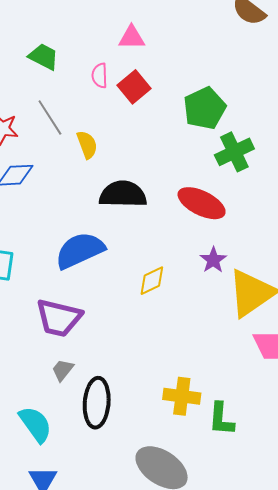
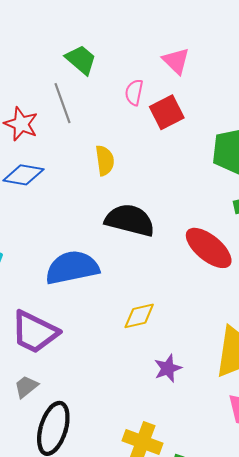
pink triangle: (132, 38) -> (176, 61), turned 32
gray line: (50, 117) -> (63, 103), moved
purple star: (213, 260) -> (168, 368), moved

